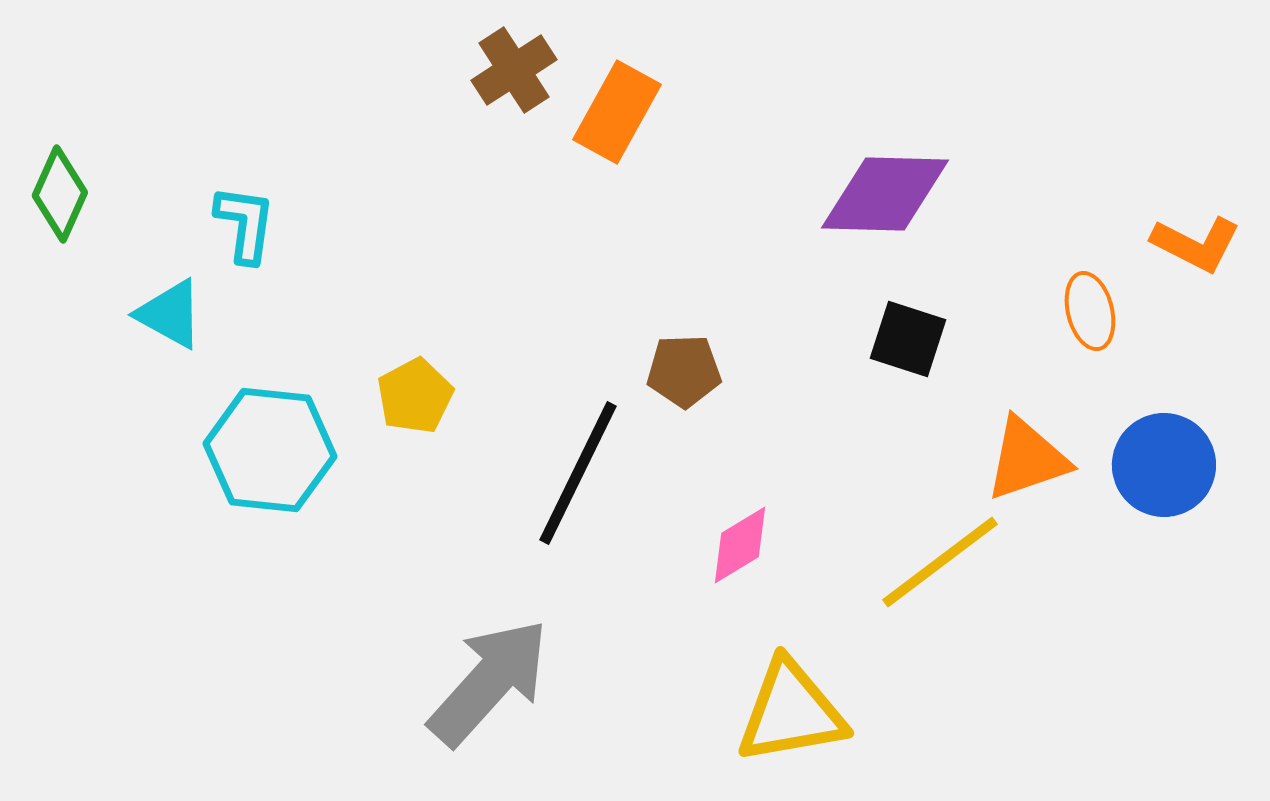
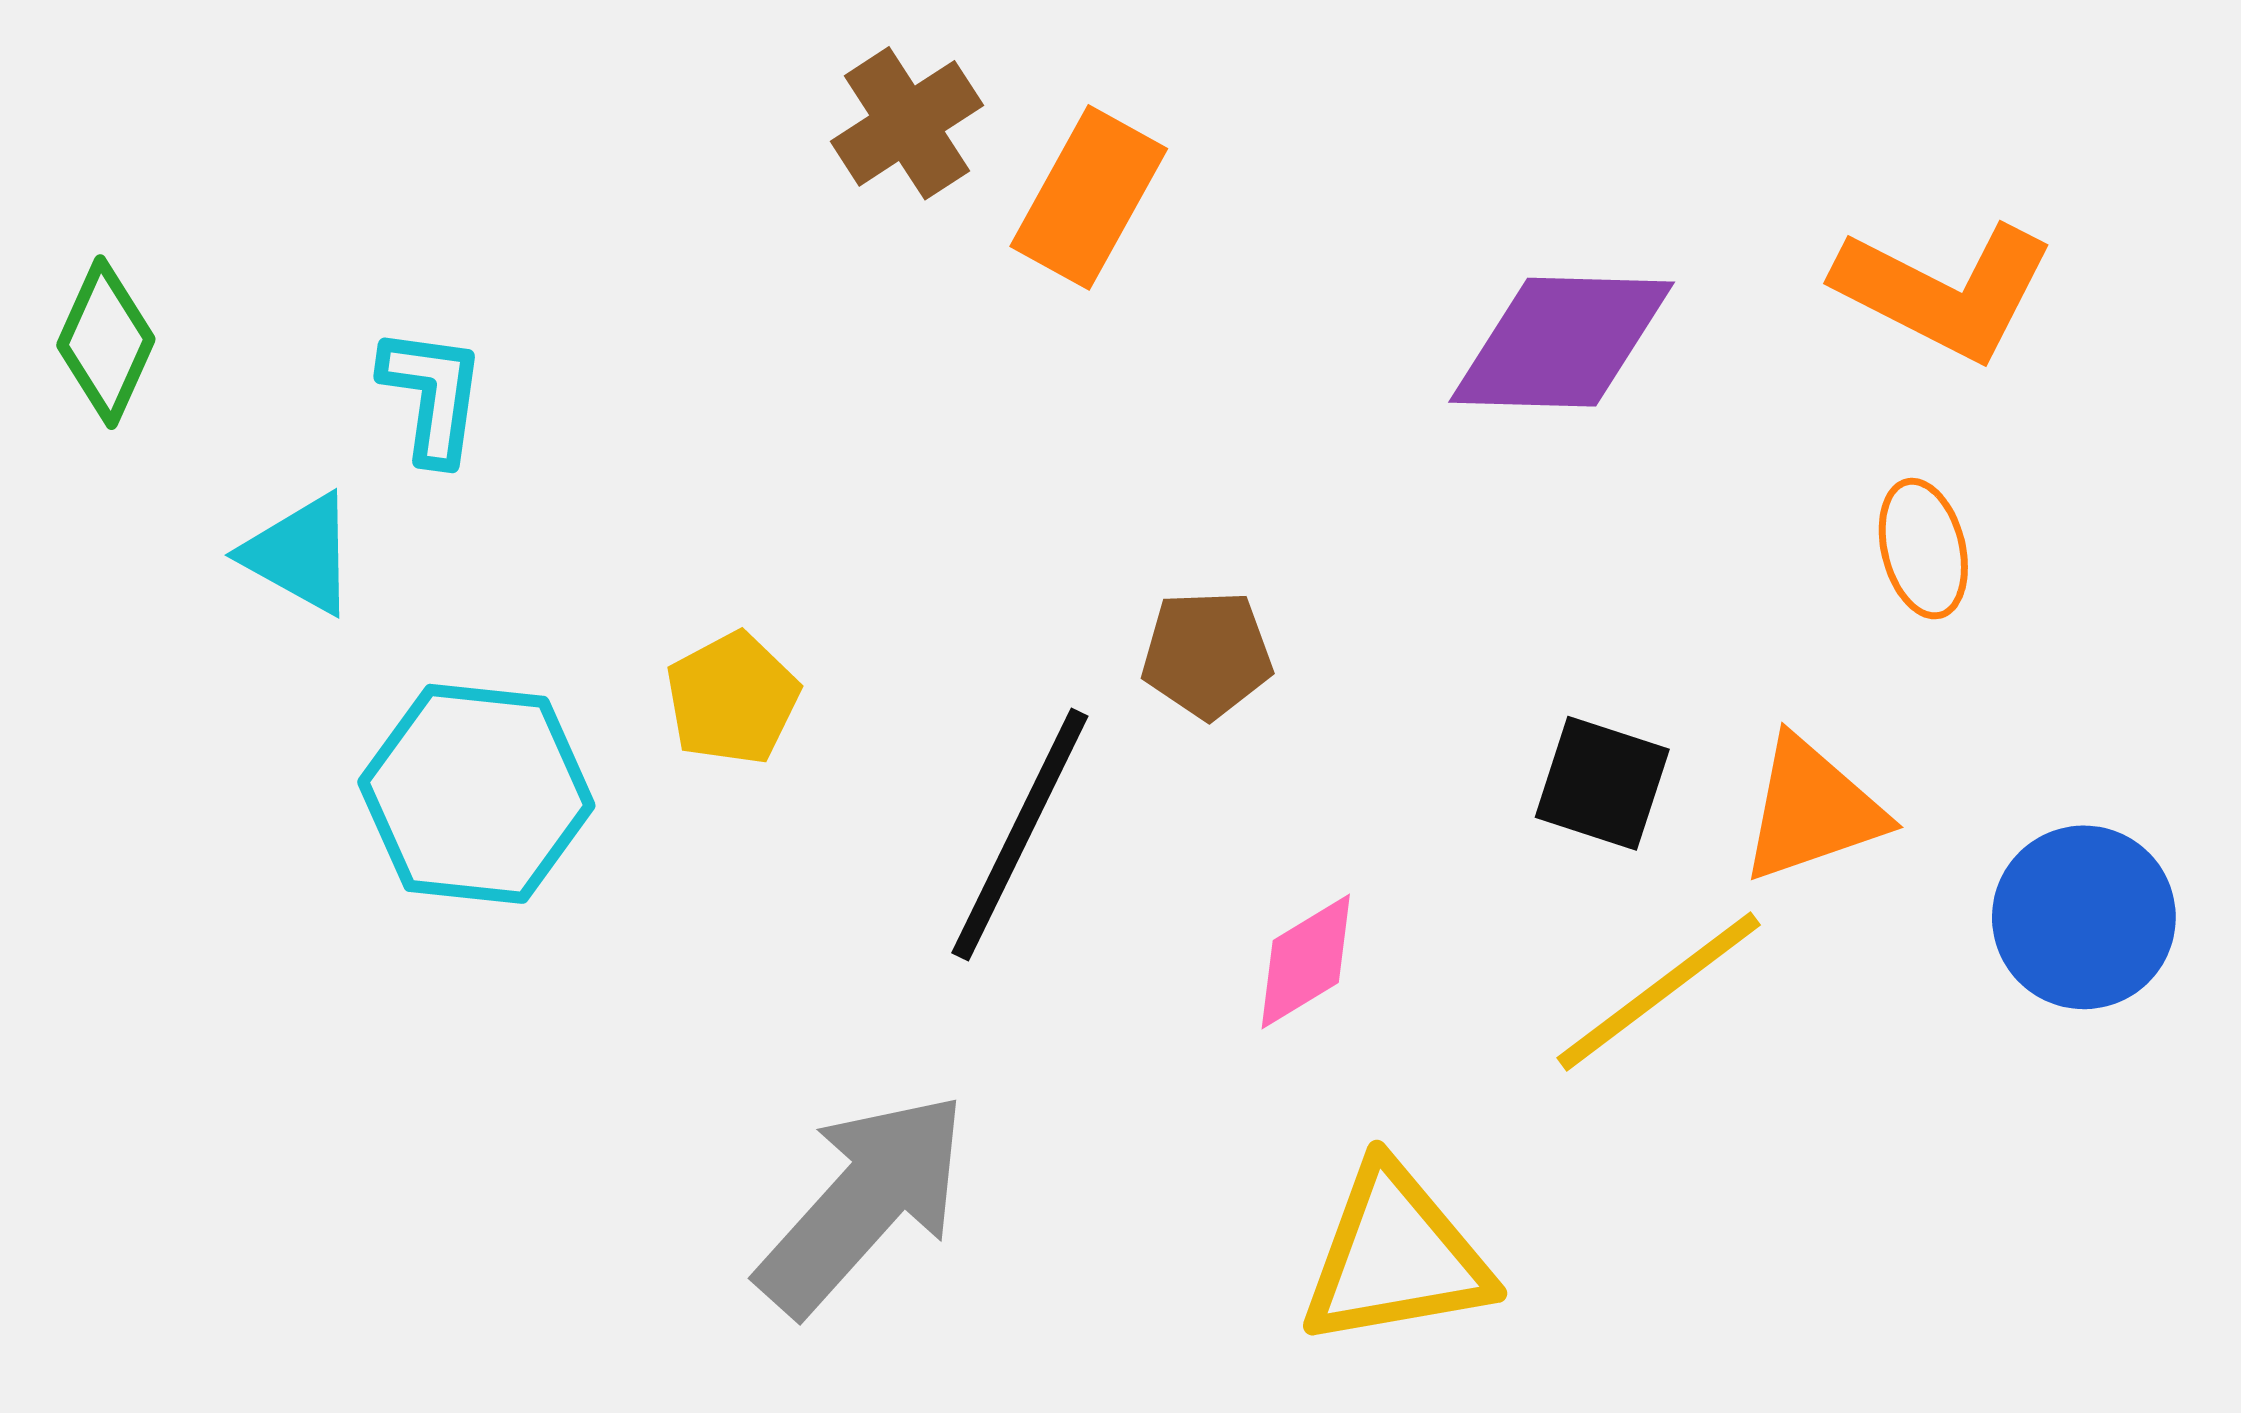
orange L-shape: (1196, 244) -> (1944, 291), moved, size x1.4
black square: (908, 339) -> (1602, 783), moved
blue circle: (1164, 465) -> (2084, 917), moved

